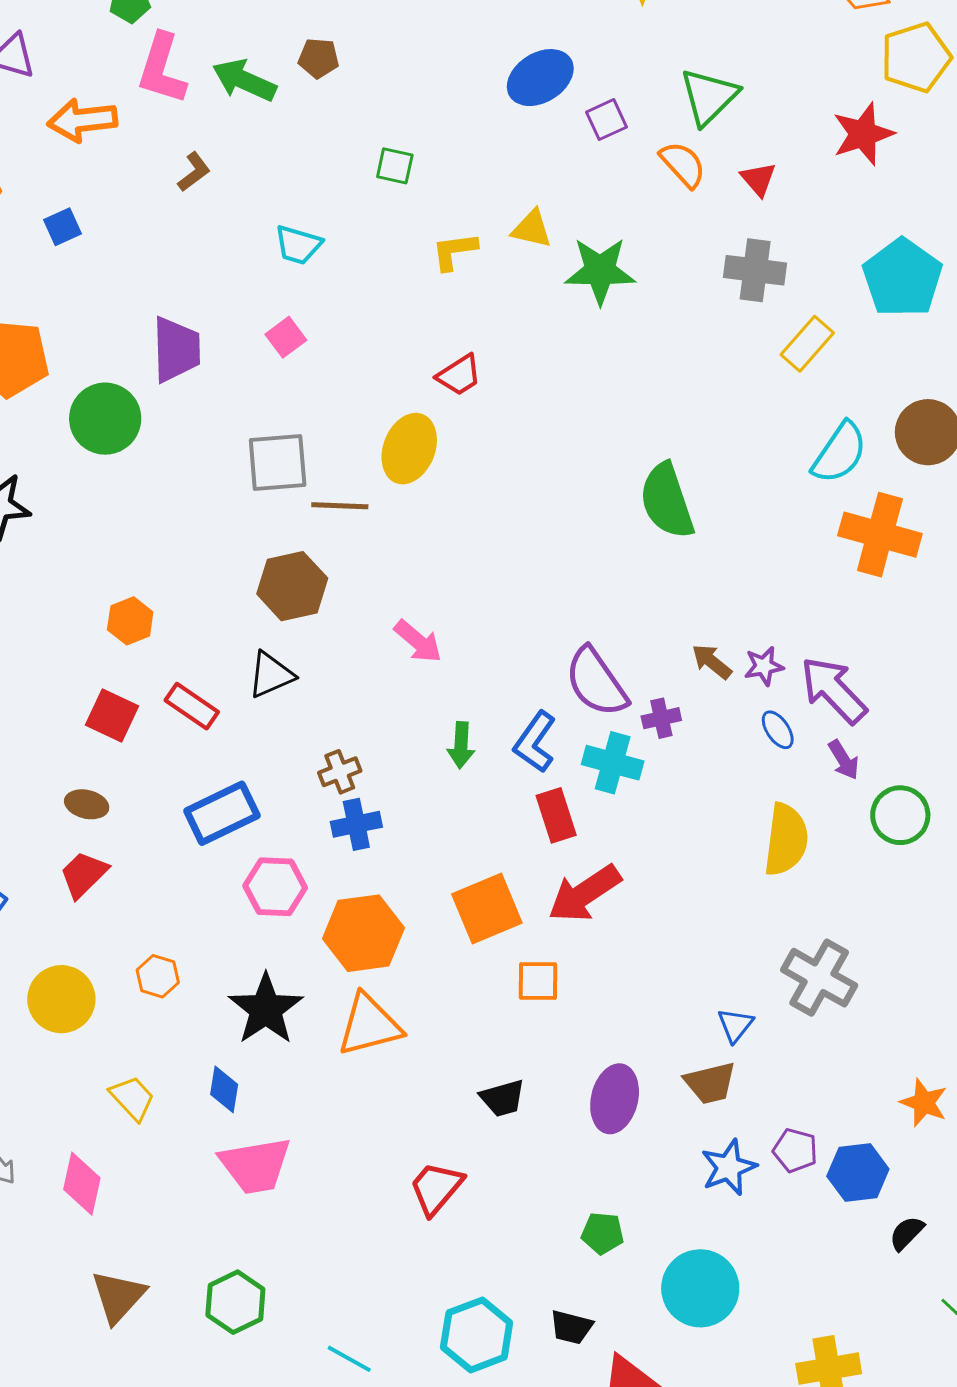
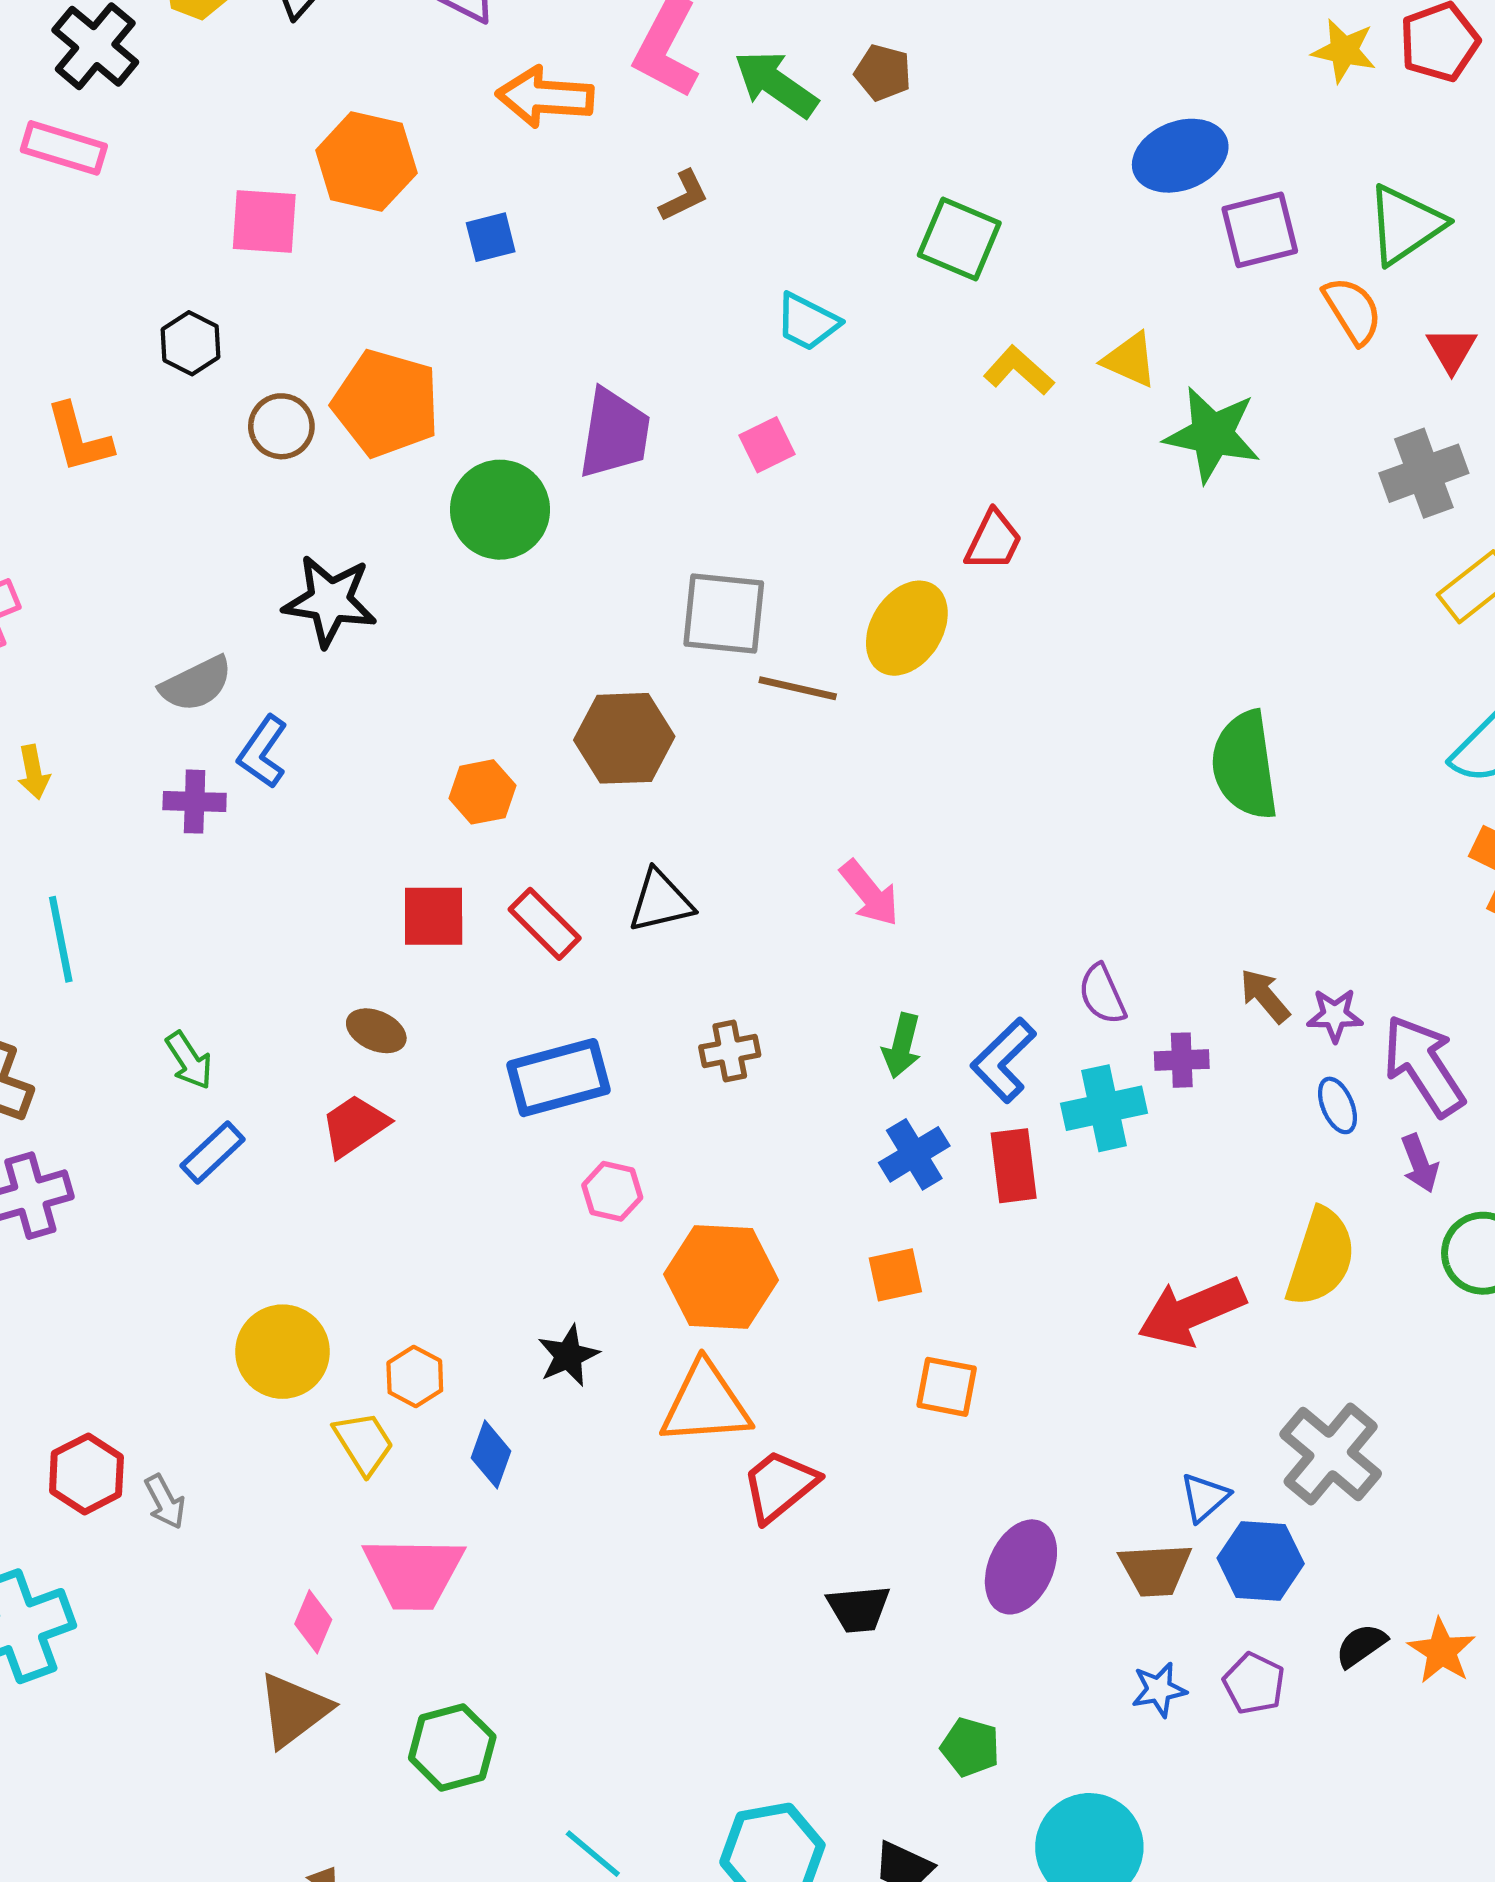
purple square: (607, 120) -> (1260, 230), size x1.4
green square: (395, 166) -> (959, 239), size x1.5
yellow L-shape: (454, 251) -> (1019, 370), turned 39
gray cross: (755, 270) -> (1424, 473), turned -38
red trapezoid: (459, 375) -> (994, 541), turned -42
brown hexagon: (292, 586) -> (624, 738), moved
purple semicircle: (596, 682) -> (1102, 994), size x0.6
red square: (112, 716) -> (434, 916), turned -36
cyan cross: (613, 763) -> (1104, 1108), turned -38
blue cross: (356, 824) -> (914, 1154), moved, turned -30
pink hexagon: (275, 887) -> (612, 1191), size x0.7
red arrow: (584, 894) -> (1192, 1311), moved
orange square: (487, 908) -> (895, 1275), size x0.6
orange hexagon: (158, 976) -> (415, 1377), moved
yellow circle: (61, 999) -> (283, 1352), moved
black star: (266, 1009) -> (568, 1356), size x0.6
black trapezoid: (503, 1098) -> (859, 1609), moved
pink trapezoid: (255, 1165) -> (414, 1573), moved
blue star: (729, 1167) -> (1159, 1690), size x0.7
blue hexagon: (858, 1173) -> (1261, 1561), moved
pink diamond: (82, 1184) -> (313, 1622), moved, size x0.7
red trapezoid: (436, 1188) -> (780, 1486), moved
black semicircle: (907, 1233) -> (1361, 1645), moved

